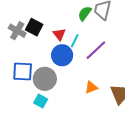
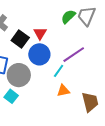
black square: (34, 27) -> (20, 39), moved
cyan line: (75, 41) -> (59, 71), moved

